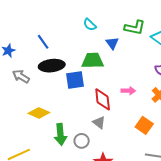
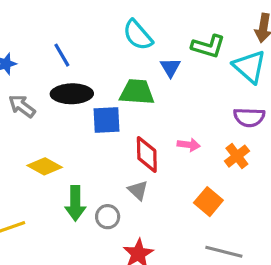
cyan semicircle: (90, 25) -> (138, 35), size x1.5

